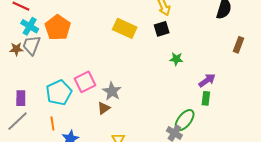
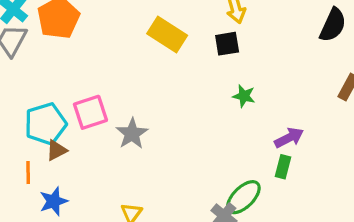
brown triangle: (104, 108) -> (56, 150), moved

